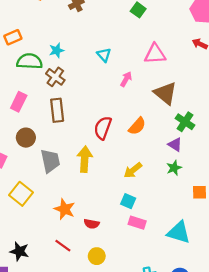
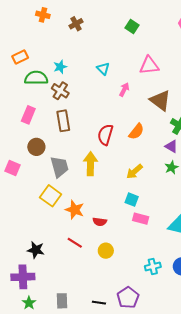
yellow square: (21, 194) -> (51, 196), moved

